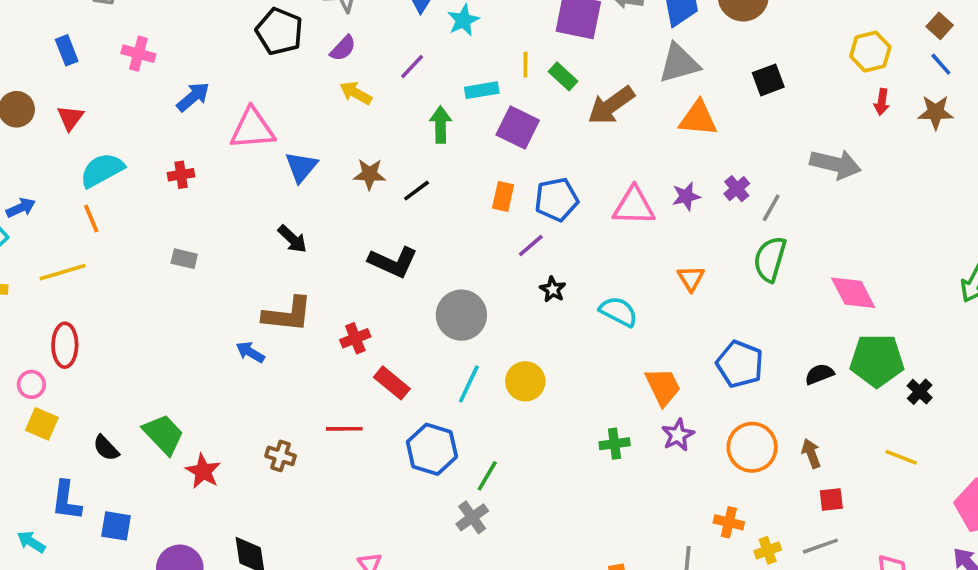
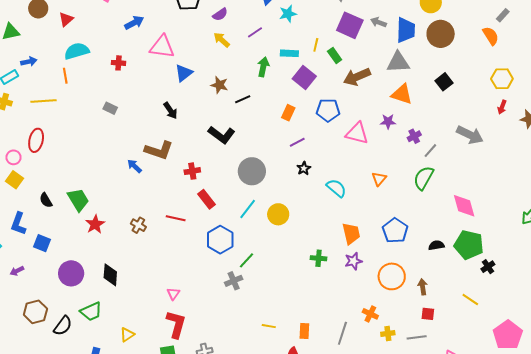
black square: (768, 80) -> (444, 82), turned -30
purple star: (686, 196) -> (388, 121), moved
blue pentagon: (556, 199) -> (328, 110), moved

